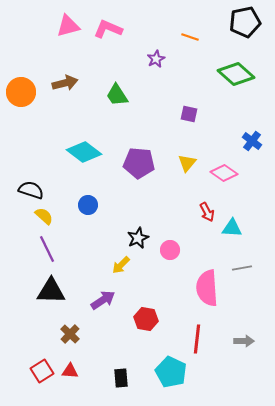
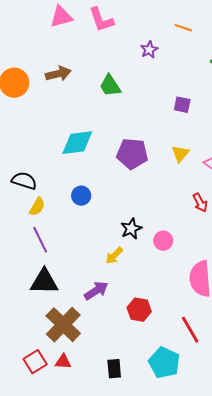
pink L-shape: (108, 29) -> (101, 20), turned -132
cyan diamond: (84, 152) -> (77, 143), turned -44
yellow semicircle: (44, 216) -> (37, 207), turned 78
brown cross: (70, 334) -> (63, 325), size x1.8
red line: (197, 339) -> (190, 330), turned -36

